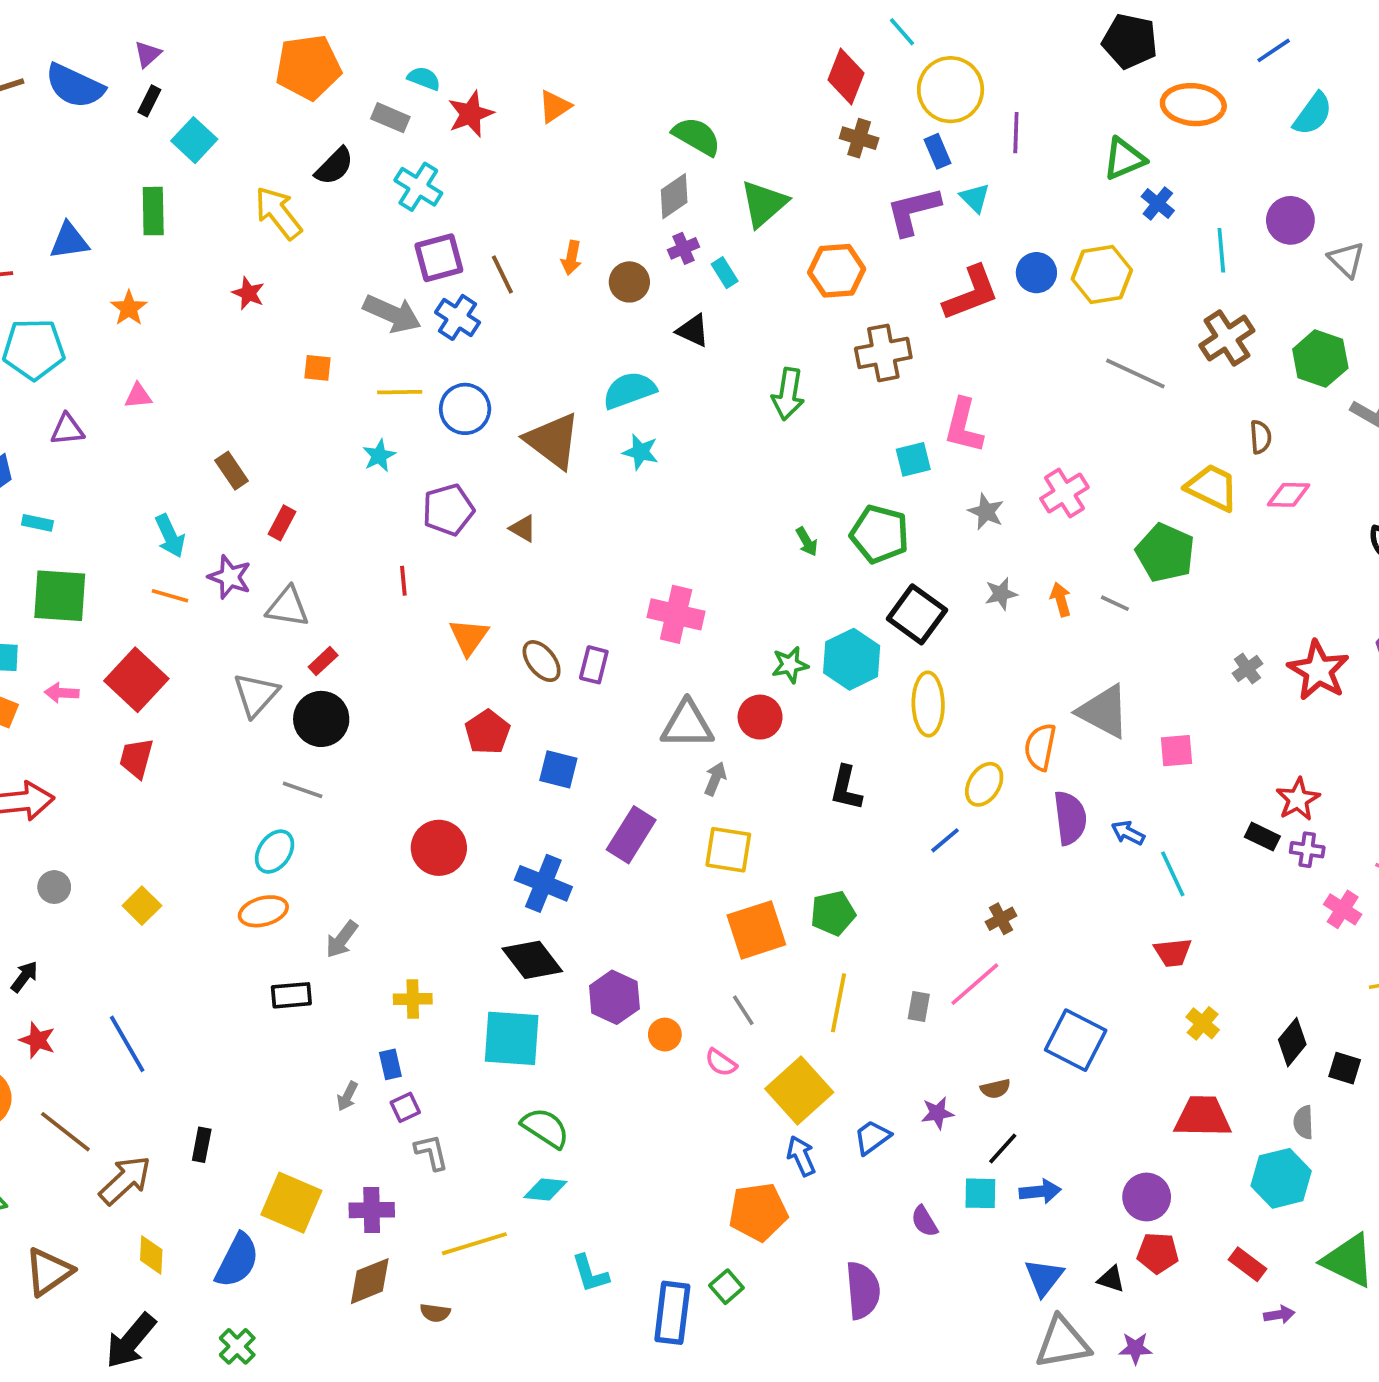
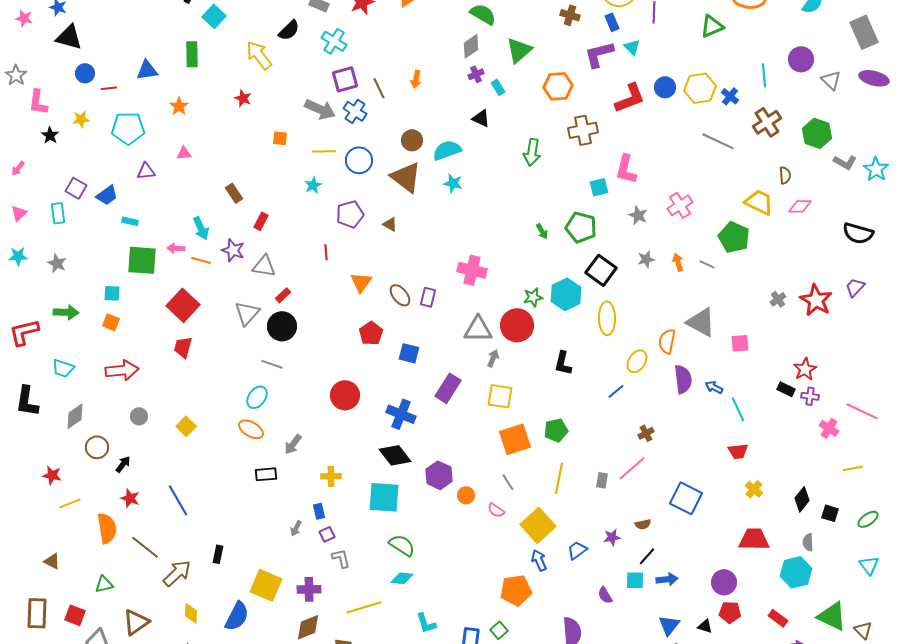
blue cross: (1158, 204) -> (730, 96), moved
brown circle: (629, 282) -> (412, 140), moved
pink arrow: (62, 693) -> (176, 248), moved
red circle: (760, 717) -> (517, 325), size x1.4
orange ellipse: (263, 911) -> (251, 429), turned 45

